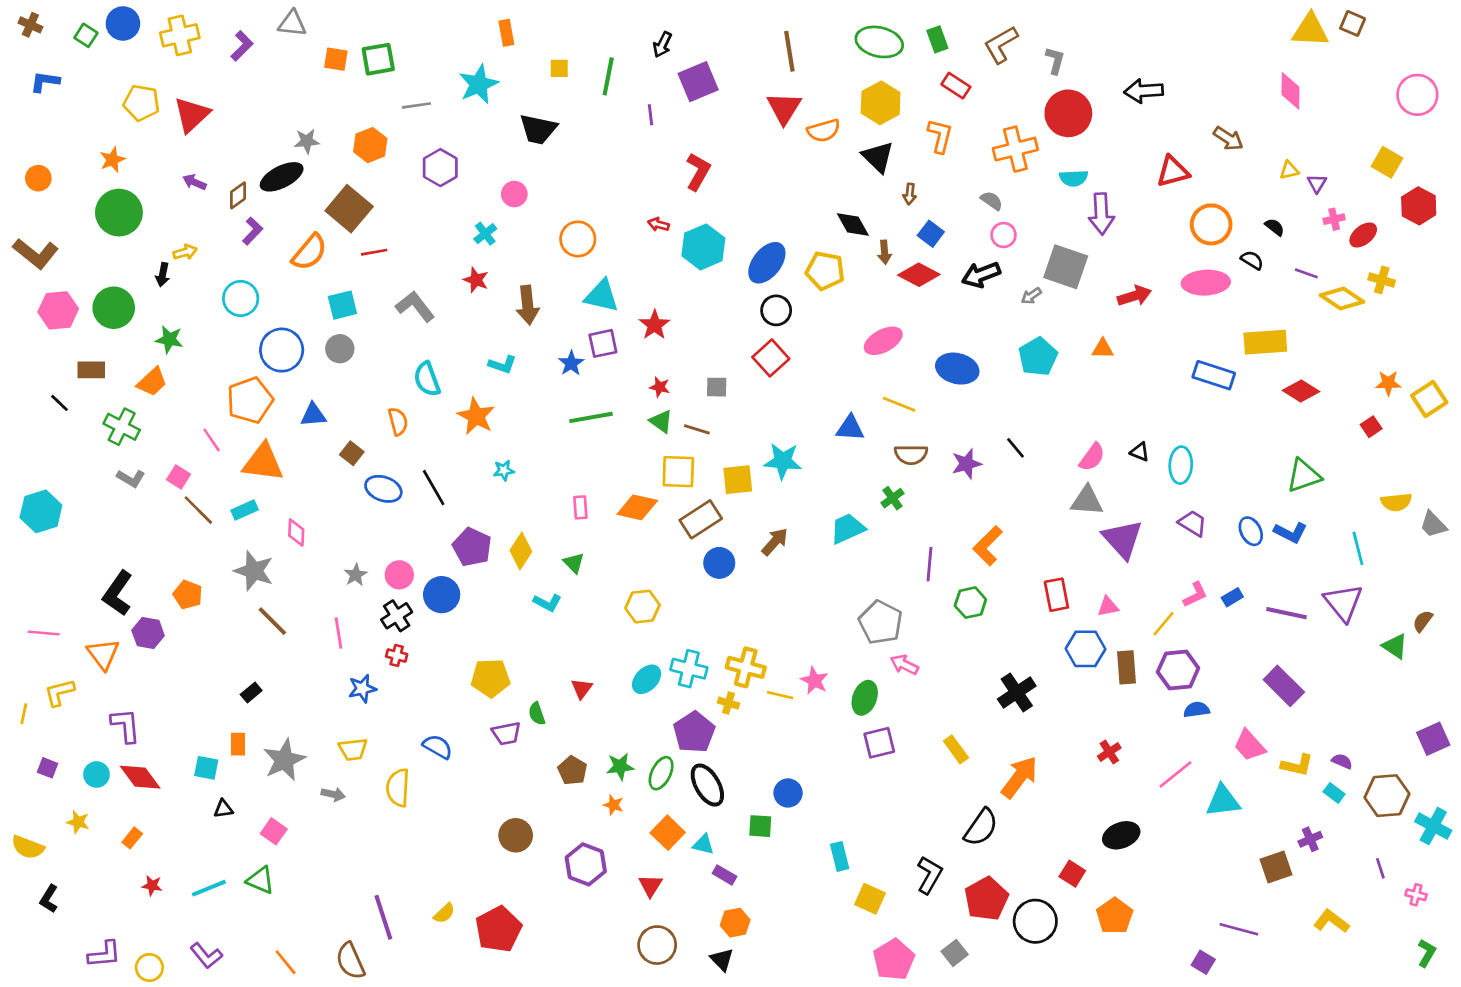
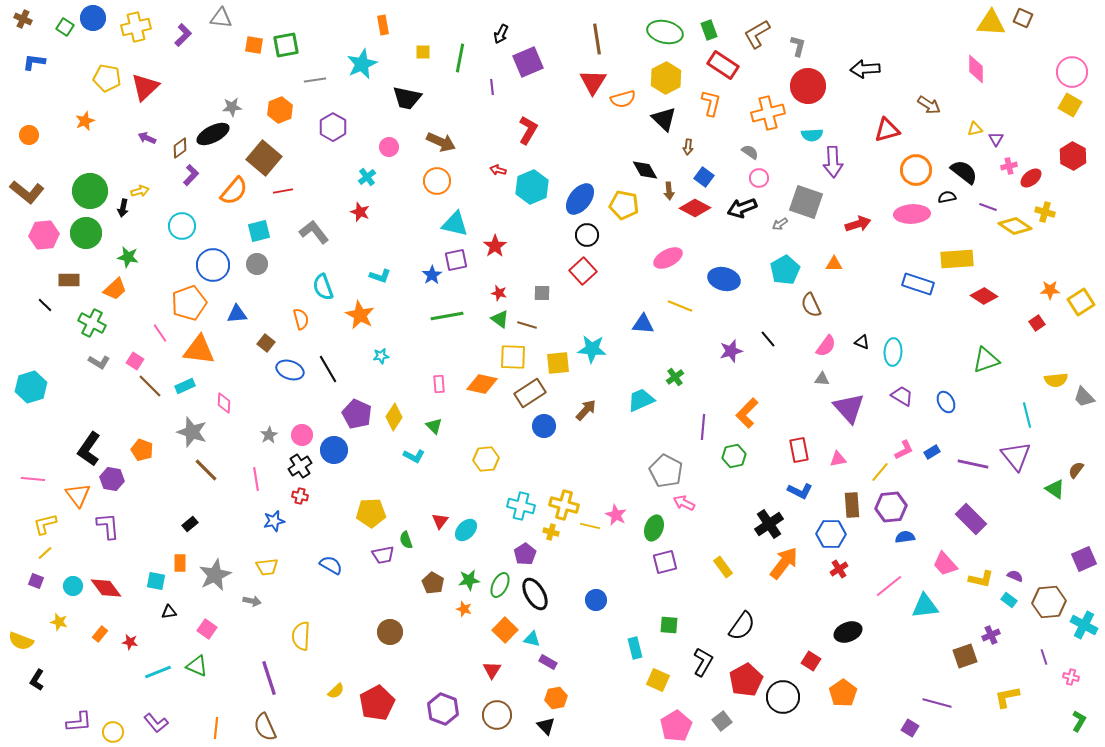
red rectangle: (956, 86) -> (723, 65), size x1.4
yellow square: (1387, 162) -> (1070, 105), moved
green circle: (119, 213) -> (90, 191), moved
black semicircle: (1275, 227) -> (964, 172), size x1.8
black semicircle: (1252, 260) -> (947, 197), turned -42
brown arrow: (528, 305) -> (441, 142), moved, turned -60
brown semicircle: (911, 454) -> (811, 305), moved, turned 65
gray triangle: (1087, 501) -> (822, 379), size x0.6
blue L-shape: (1290, 533) -> (800, 491), moved
blue hexagon: (1086, 649) -> (831, 534), moved
cyan ellipse: (647, 679) -> (466, 530), moved
yellow line: (24, 714) -> (45, 553), moved, turned 35
purple L-shape: (126, 726) -> (108, 526), moved
purple pentagon: (694, 732) -> (525, 554), size x0.7
orange arrow: (1019, 777) -> (784, 563), moved
yellow semicircle: (398, 788) -> (301, 636), moved
green square: (760, 826) -> (669, 625), moved
purple hexagon: (586, 864) -> (443, 709), moved
red star: (152, 886) -> (130, 642), moved
purple line: (383, 917) -> (269, 678), moved
yellow L-shape: (1331, 921) -> (1007, 697), turned -48
orange line: (286, 962) -> (216, 728), turned 45

